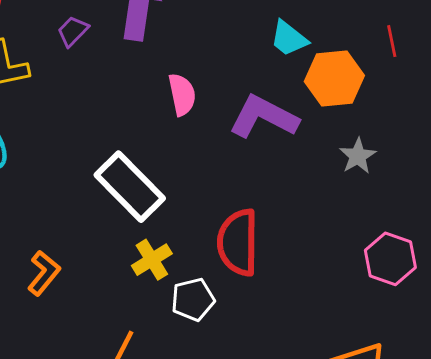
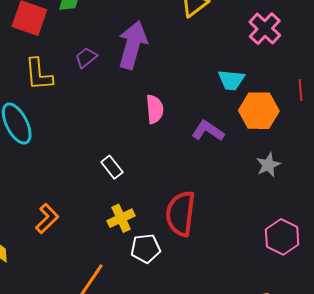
cyan trapezoid: (289, 38) -> (231, 80), turned -40
purple L-shape: (264, 117) -> (208, 131), size x0.7
white rectangle: (130, 187) -> (112, 167), size x0.5

